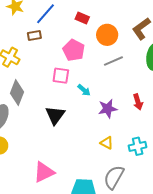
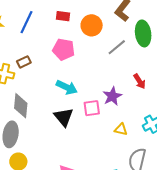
brown rectangle: (34, 35) -> (24, 62), moved
gray line: (113, 61) -> (117, 47), moved
pink square: (61, 76) -> (92, 108), moved
cyan arrow: (84, 90) -> (67, 87), moved, size x1.5

